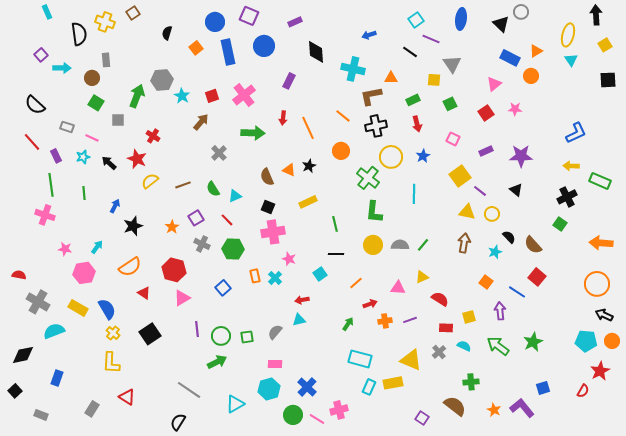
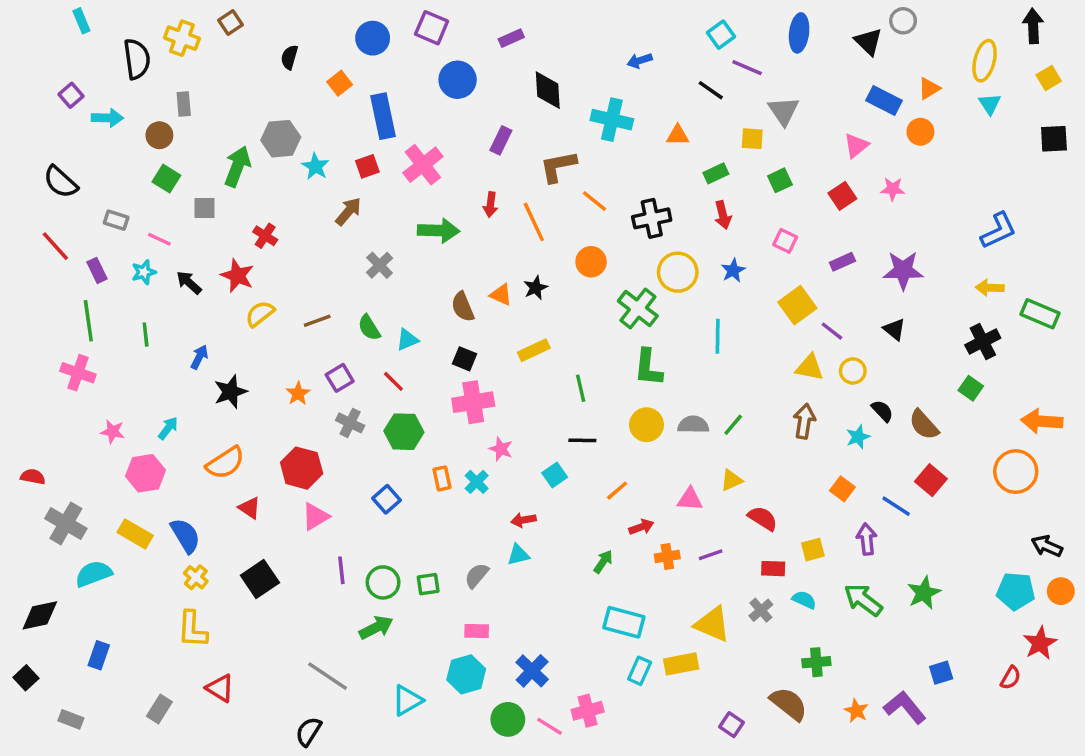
blue rectangle: (228, 52) -> (383, 116), moved
brown L-shape: (371, 96) -> (558, 166), moved
orange circle: (597, 284) -> (1016, 472), moved

